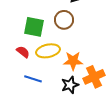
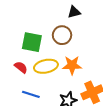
orange star: (73, 61) -> (72, 65), moved

